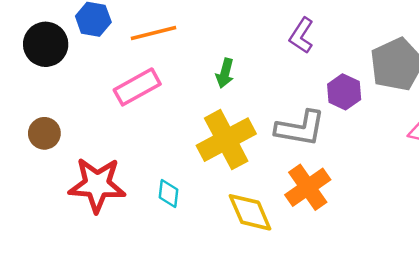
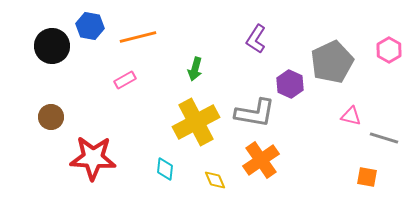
pink rectangle: (137, 87) -> (125, 80), size x0.6
cyan diamond: (169, 194) -> (165, 169), moved
yellow diamond: (250, 212) -> (215, 180), size x0.6

